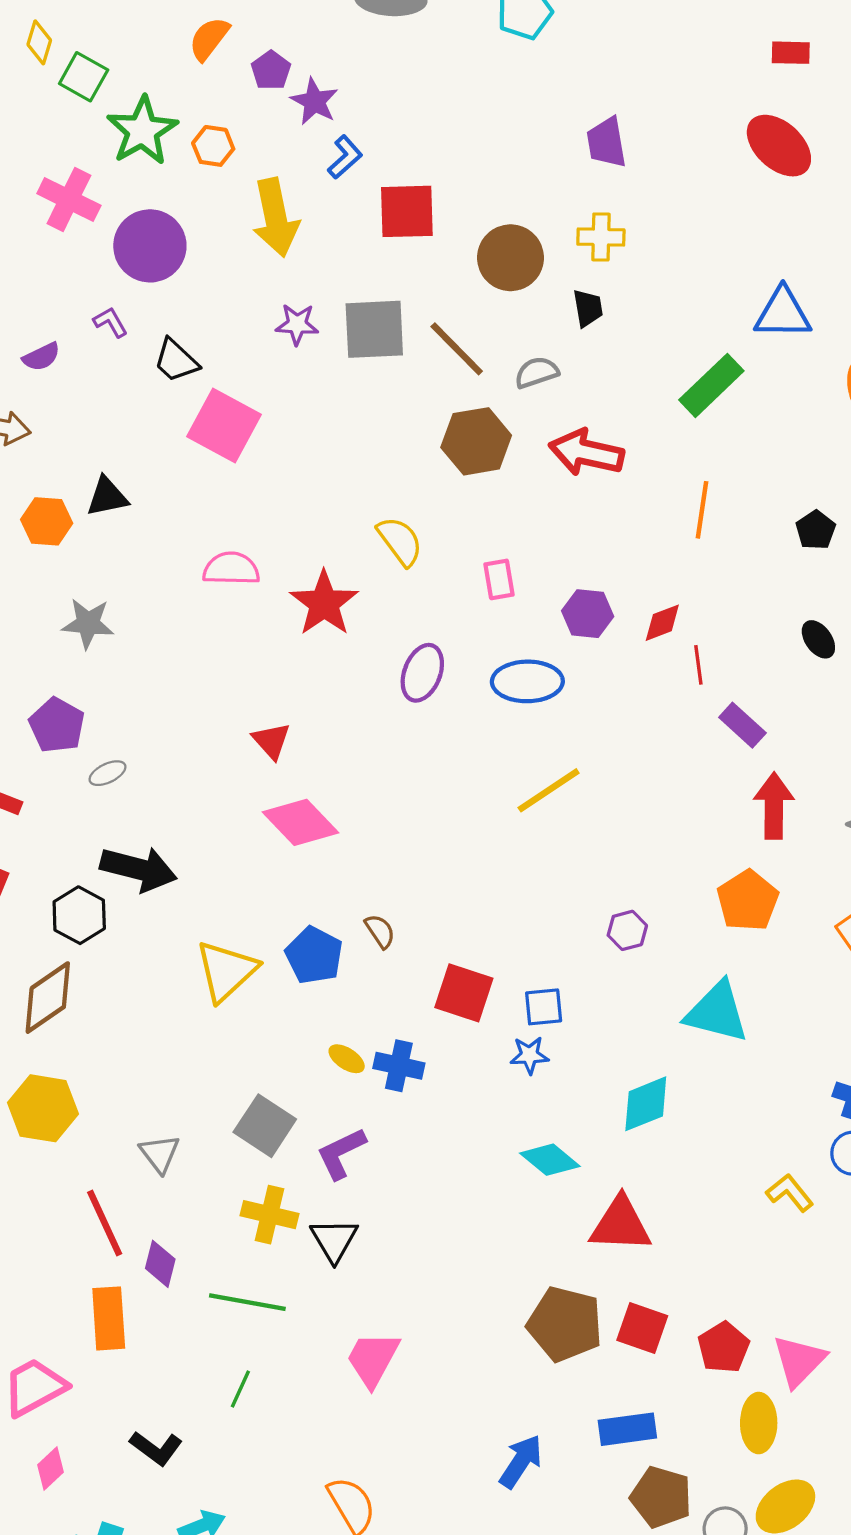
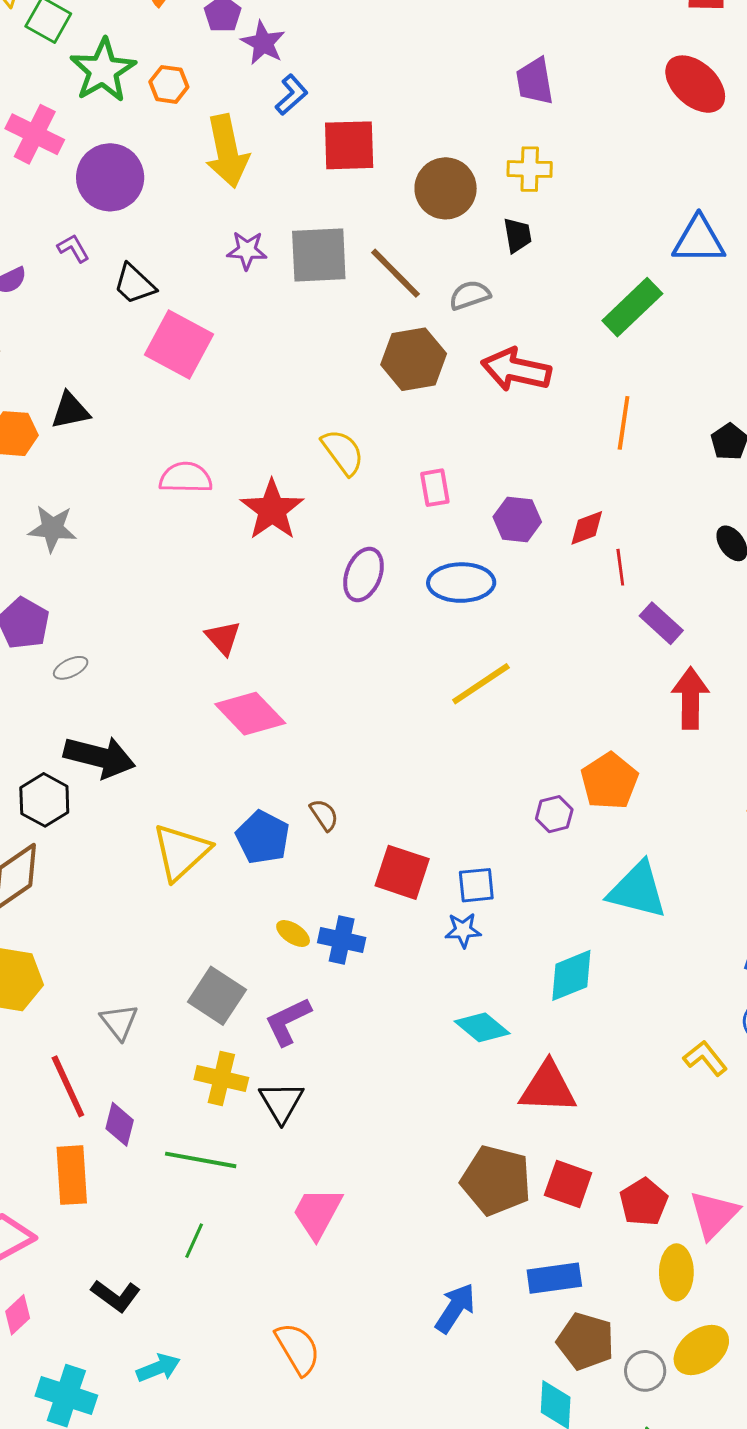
orange pentagon: (748, 901) -> (609, 781), moved

